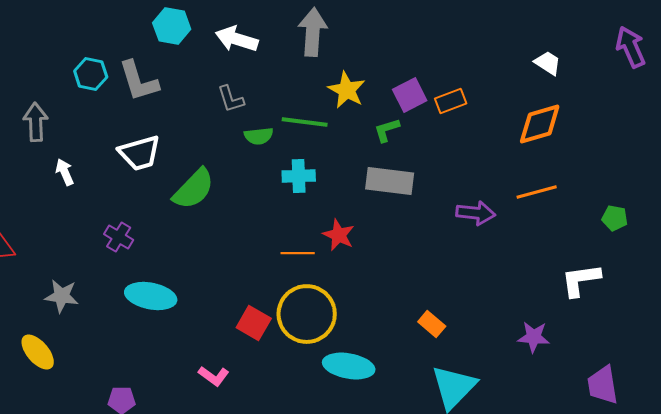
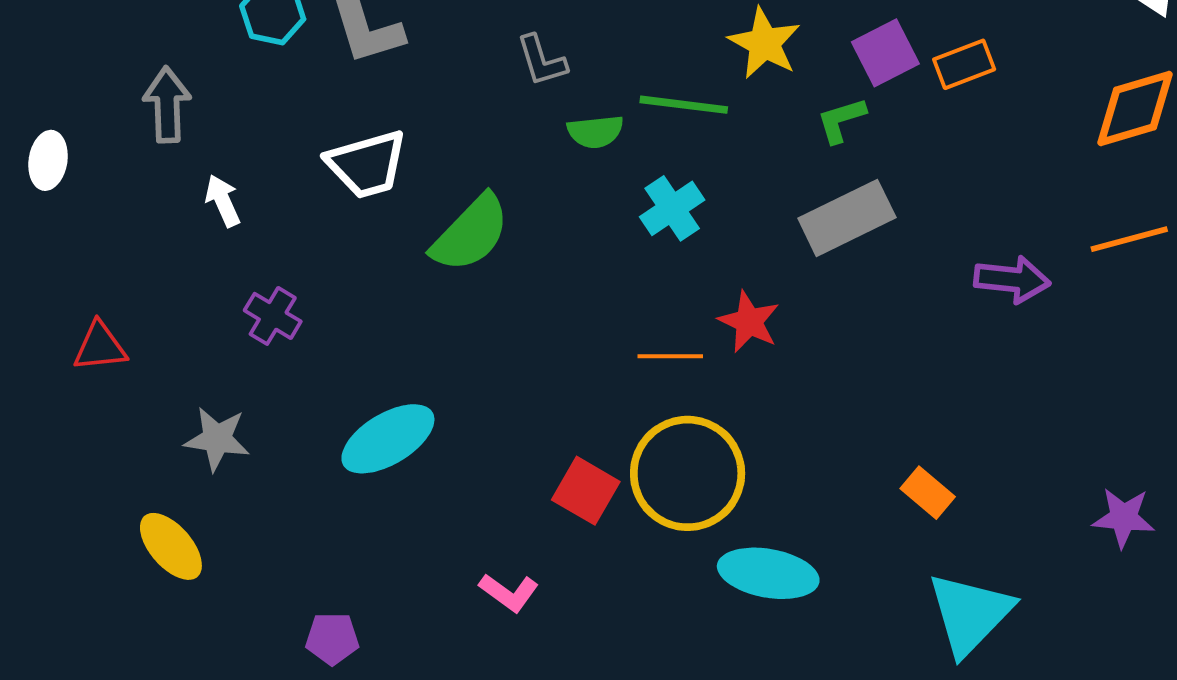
cyan cross: (299, 176) -> (672, 208), turned -32
gray rectangle: (390, 181) -> (847, 218), turned -33
purple cross: (119, 237) -> (273, 316), moved
cyan ellipse: (151, 296) -> (388, 439), turned -42

